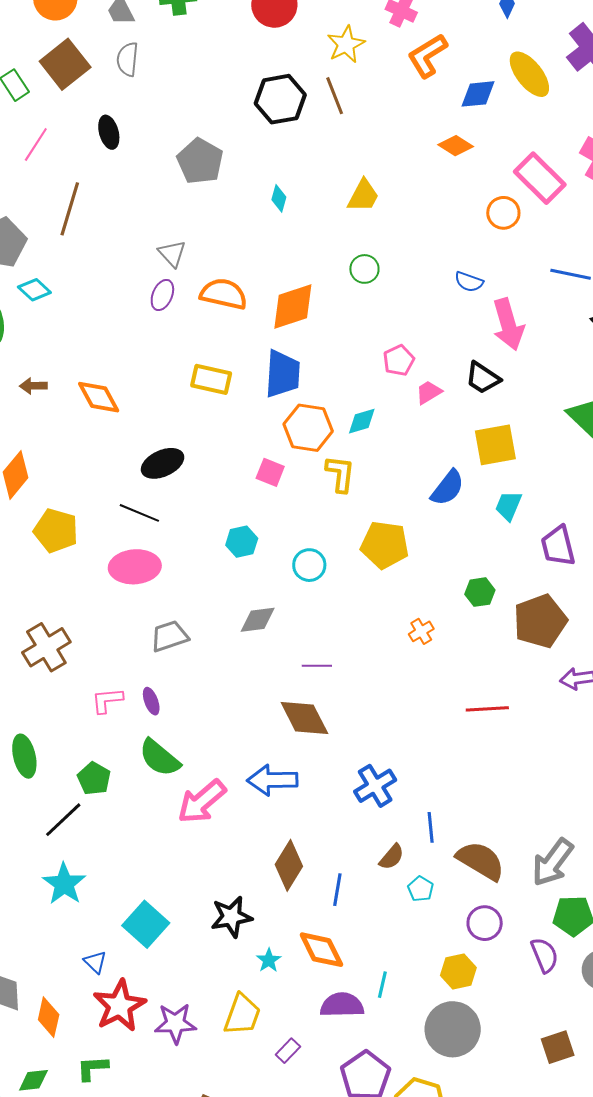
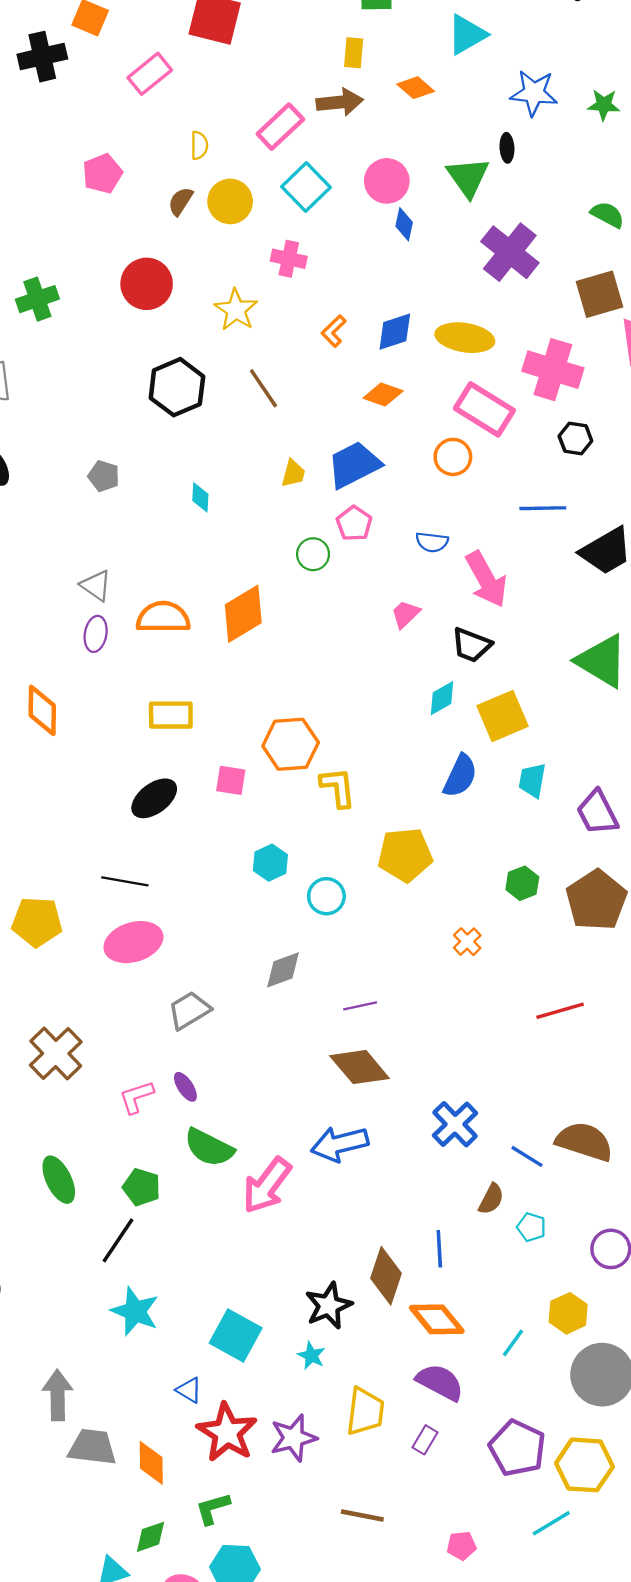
orange L-shape: (427, 56) -> (334, 331), moved, size x0.6
yellow ellipse: (529, 74) -> (465, 338), moved, turned -30
brown line: (335, 96) -> (263, 388), moved
gray pentagon: (200, 161) -> (104, 476), size x0.6
yellow trapezoid: (363, 196) -> (293, 473), size x0.7
pink pentagon: (399, 360) -> (354, 523), moved
blue trapezoid: (283, 374) -> (354, 465), moved, turned -108
pink trapezoid: (429, 392) -> (406, 614), moved
orange diamond: (99, 397) -> (42, 710), moved, turned 42
cyan diamond: (362, 421) -> (442, 698), moved
black ellipse: (163, 463) -> (154, 798), moved
pink square: (270, 472) -> (231, 780), moved
cyan hexagon: (242, 542) -> (270, 863), moved
blue line: (431, 827) -> (527, 1156), turned -40
brown semicircle: (481, 861) -> (584, 1142), moved
brown diamond: (289, 865) -> (386, 1276), moved
cyan star: (269, 960) -> (311, 1356), moved
yellow hexagon: (458, 972) -> (568, 1313), moved
cyan line: (382, 985) -> (513, 1343), turned 36
purple semicircle: (342, 1005) -> (440, 1382), moved, turned 42

